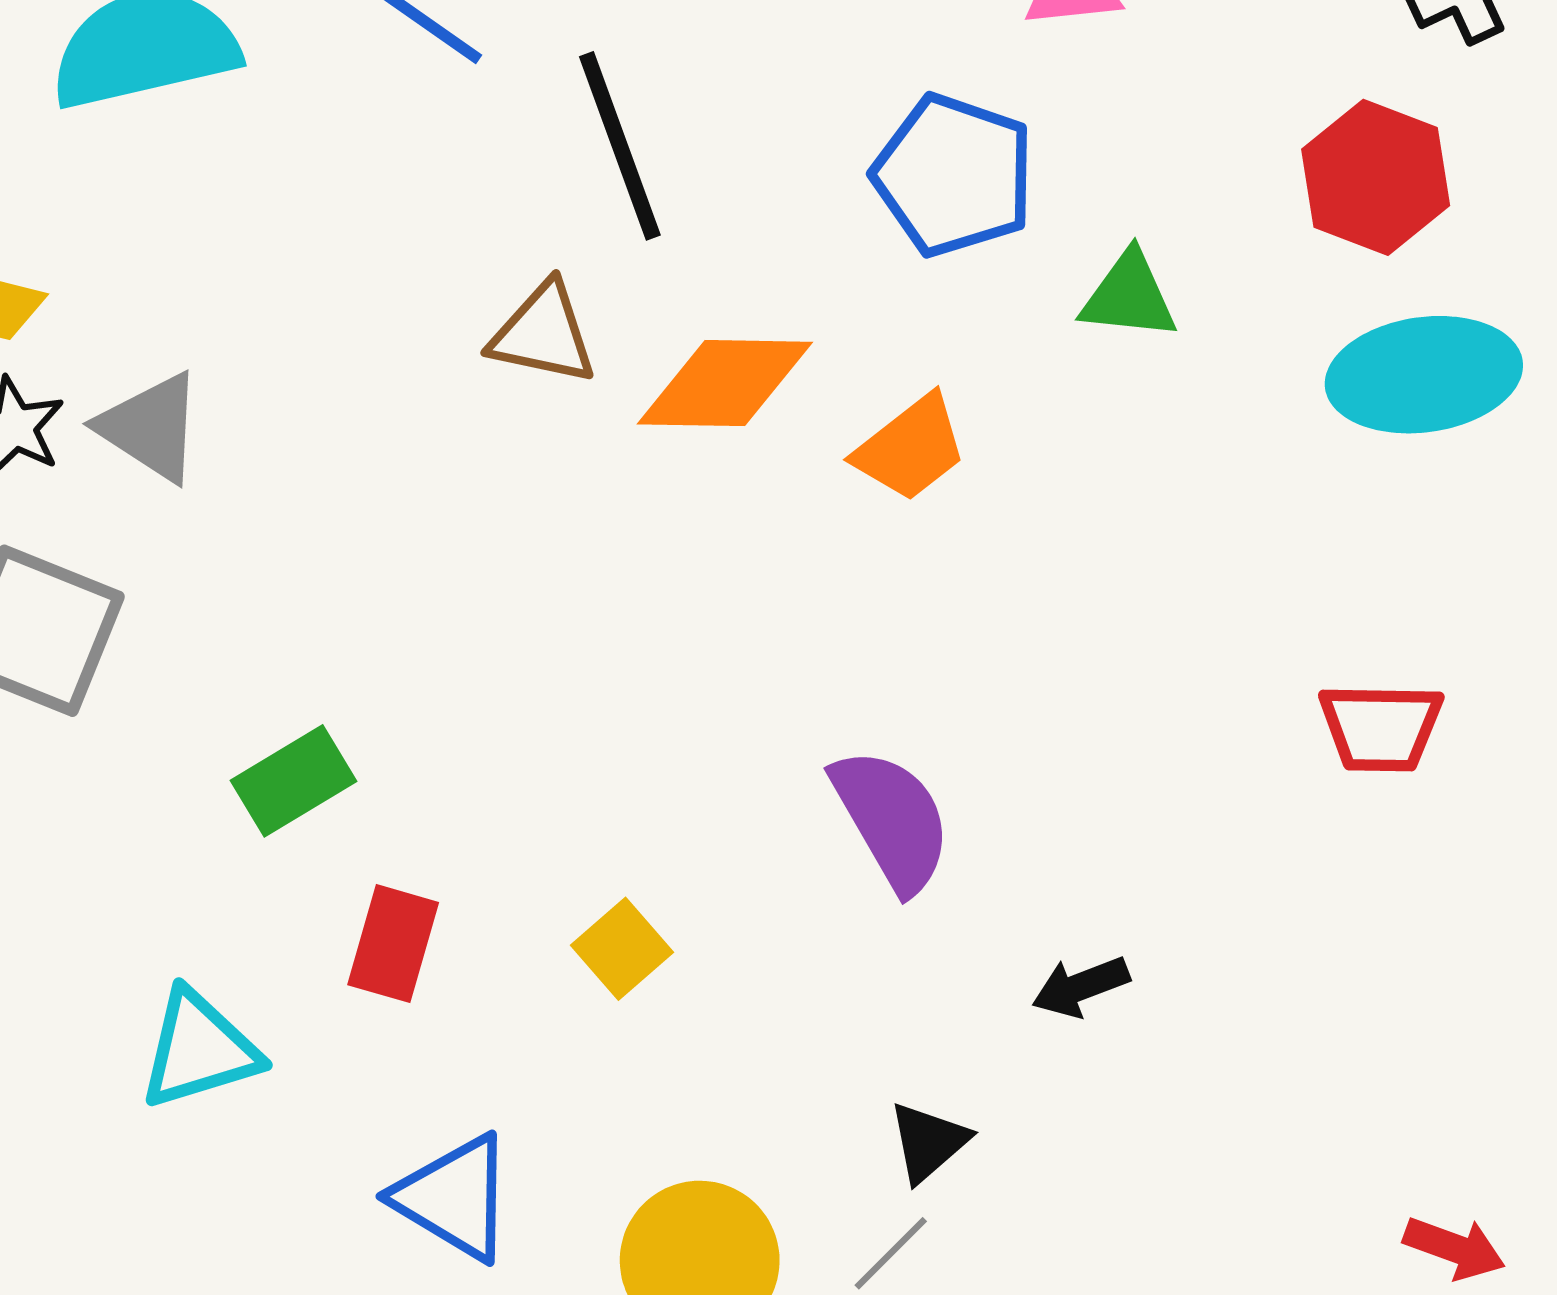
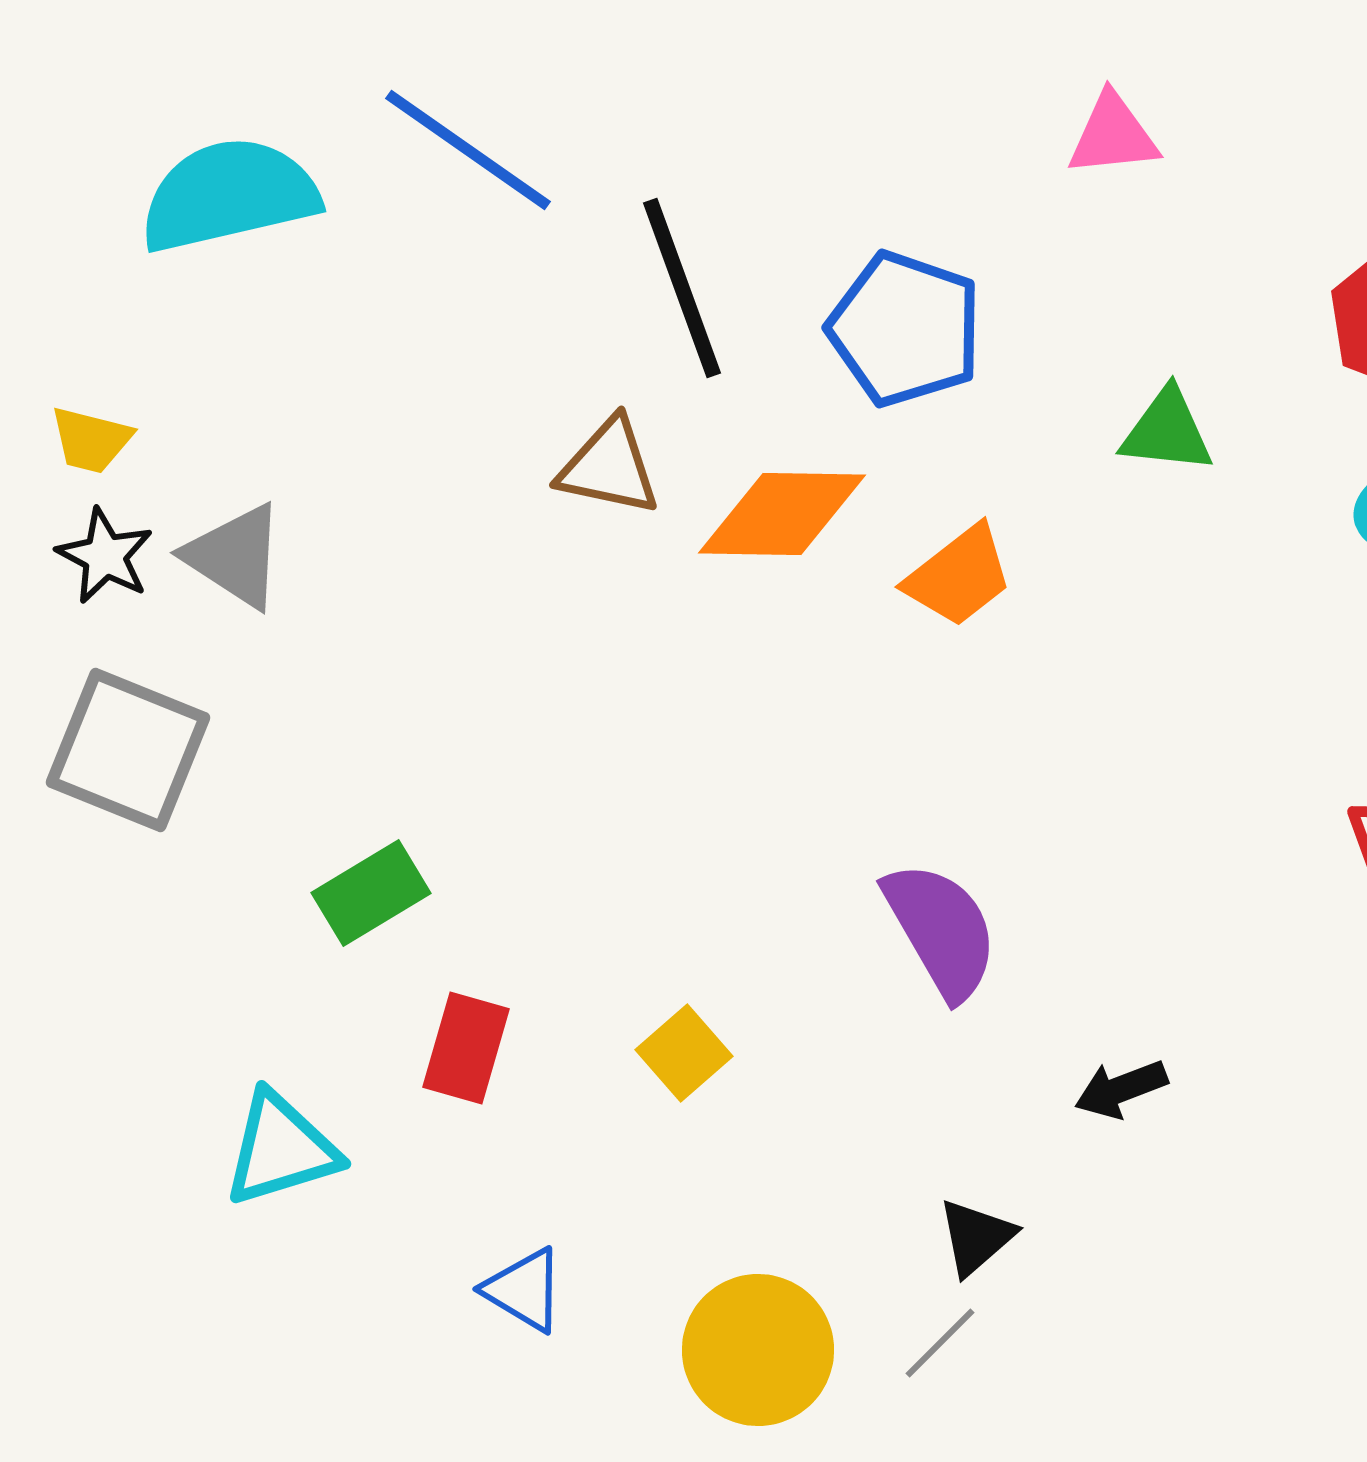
blue pentagon: (954, 175) -> (905, 329), moved
blue triangle: (454, 1198) -> (524, 1290), size x0.7

